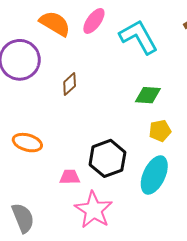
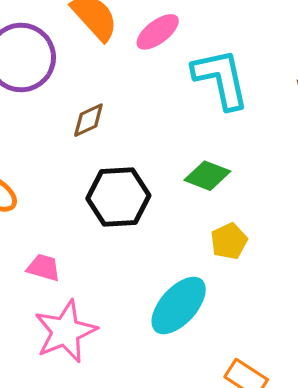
yellow pentagon: (160, 131) -> (229, 241), moved, turned -30
black hexagon: (107, 158) -> (118, 197), moved

